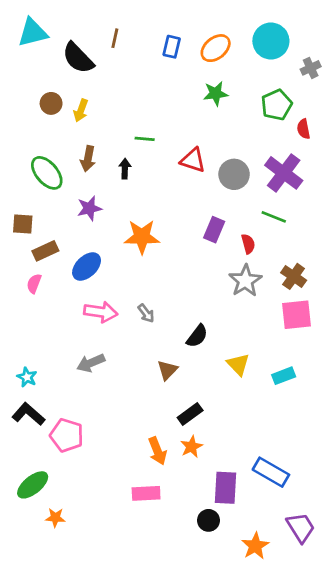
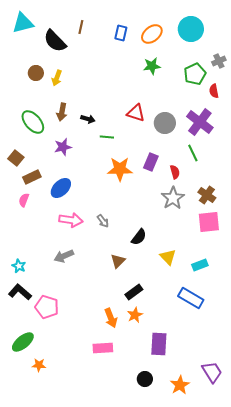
gray cross: (311, 68) -> (219, 61), moved
green line: (145, 139) -> (107, 137), moved
black arrow: (125, 169) -> (88, 119), turned 104
green line: (274, 217) -> (193, 153), turned 42
brown square: (23, 224) -> (16, 158), turned 35
orange star: (142, 237) -> (120, 169), moved
blue rectangle: (271, 472) -> (191, 298), moved
black circle: (208, 520) -> (145, 379), moved

